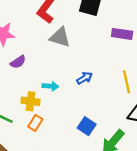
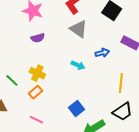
blue arrow: (85, 78) -> (102, 53), moved
cyan arrow: (50, 86) -> (78, 65), moved

